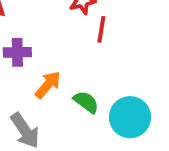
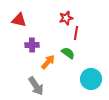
green semicircle: (86, 102) -> (68, 53), moved

